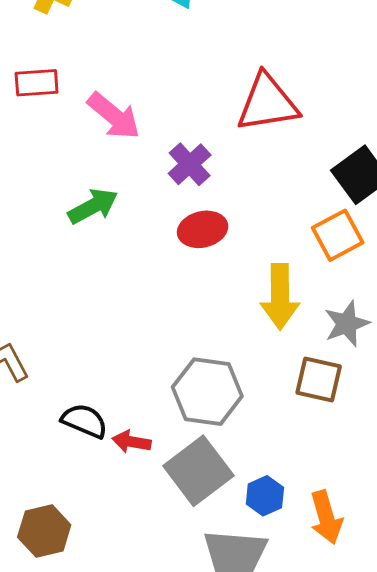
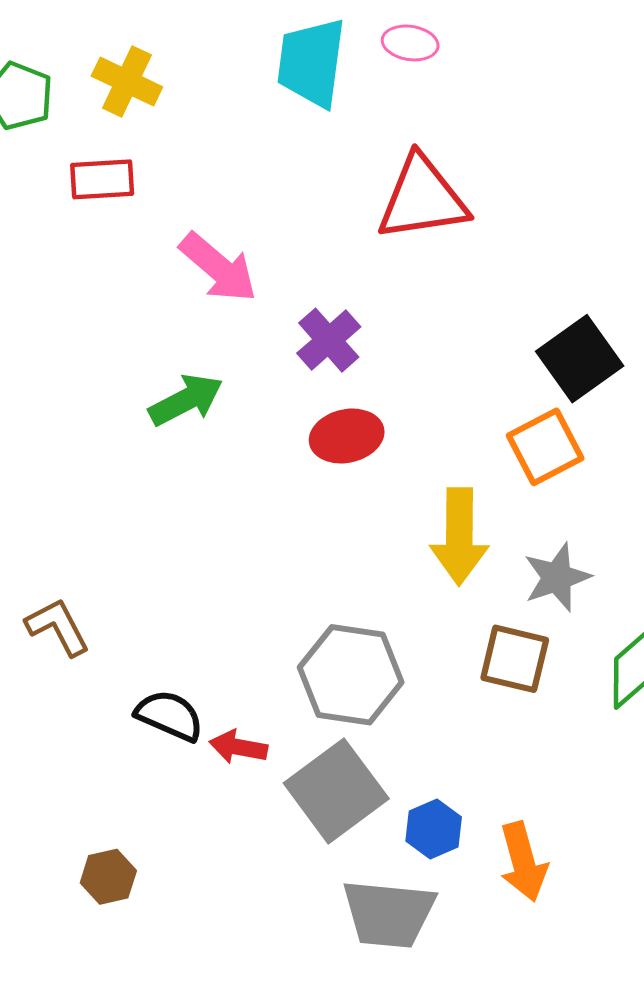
red rectangle: (37, 83) -> (102, 179), moved
red triangle: (267, 103) -> (422, 198), moved
brown hexagon: (44, 531) -> (108, 877), size x0.7

